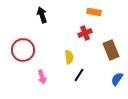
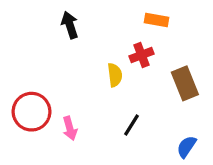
red circle: (23, 50) -> (32, 112), moved
yellow semicircle: (69, 57) -> (115, 75), moved
blue semicircle: (117, 79) -> (186, 147), moved

